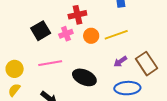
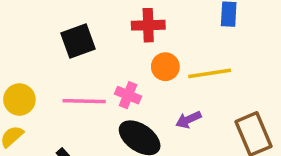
pink cross: (66, 34) -> (128, 95), moved, turned 32
purple arrow: (120, 62) -> (188, 120), moved

